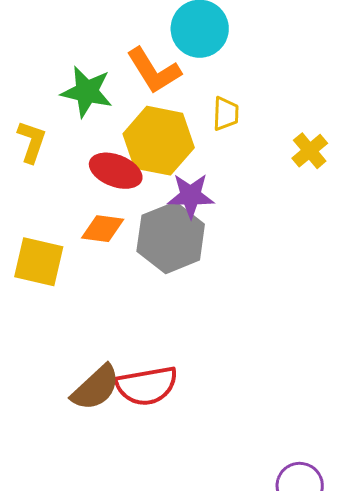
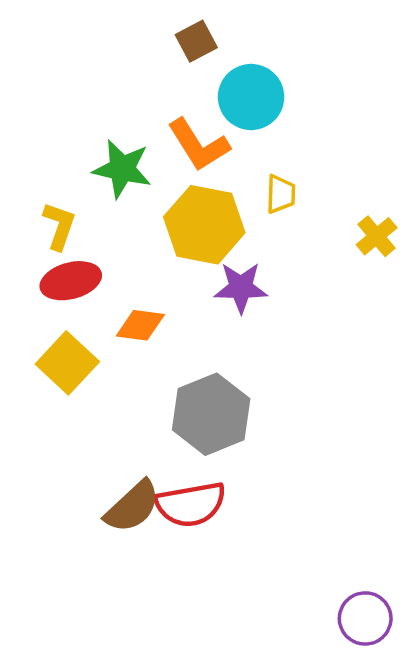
red ellipse: (116, 171) -> (71, 281), moved, turned -36
gray hexagon: (171, 238) -> (211, 414), moved
yellow square: (39, 262) -> (67, 363), turned 30

